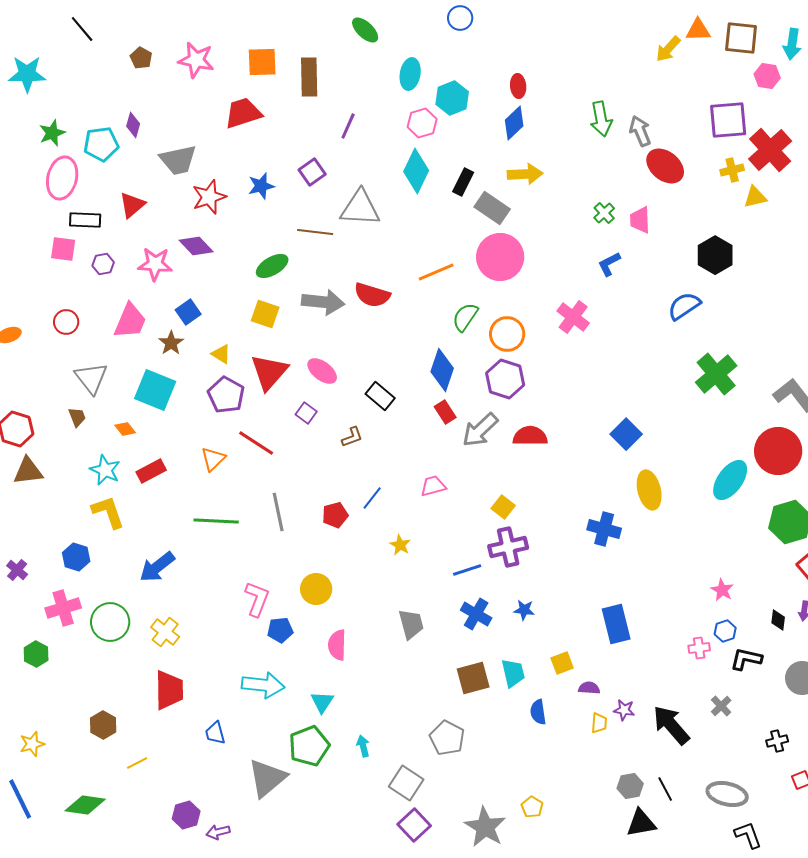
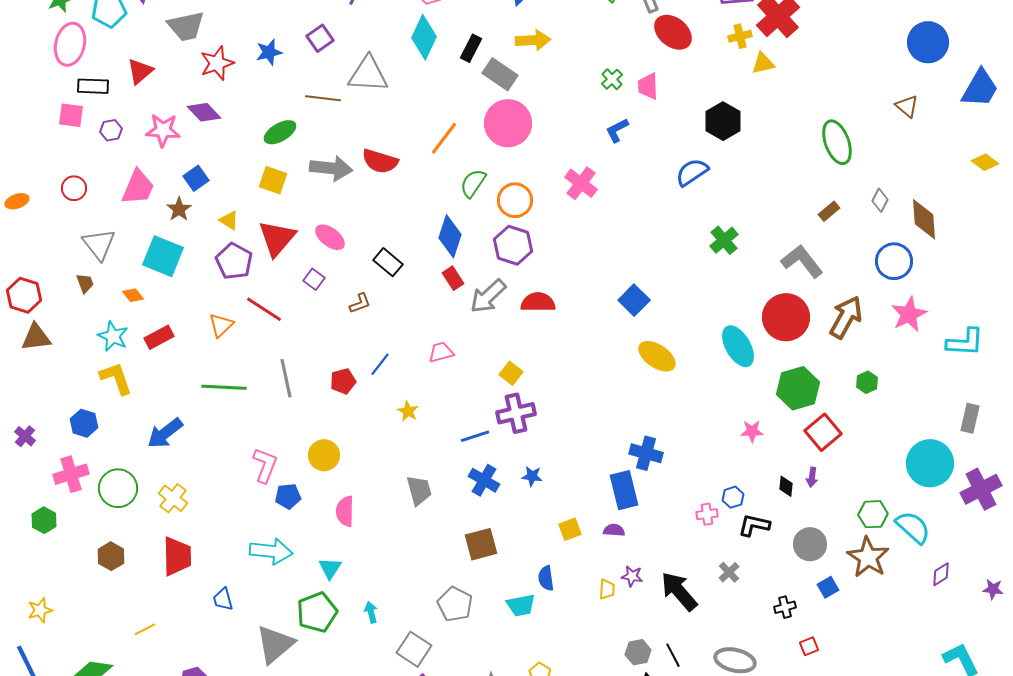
orange line: (436, 272) -> (444, 138), turned -30
green cross: (716, 374) -> (724, 240), size x0.7
cyan ellipse: (730, 480) -> (738, 346), turned -66
yellow ellipse: (649, 490) -> (657, 356), turned -42
blue cross: (604, 529) -> (646, 453), moved
pink star: (722, 590) -> (752, 431), moved, turned -30
cyan trapezoid: (513, 673) -> (521, 605), moved, turned 92
purple semicircle: (589, 688) -> (614, 530), moved
brown hexagon: (103, 725) -> (111, 556), moved

